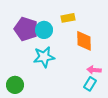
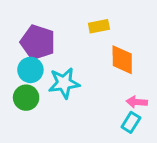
cyan circle: (44, 30) -> (30, 70), moved
green circle: (15, 85) -> (26, 98), moved

